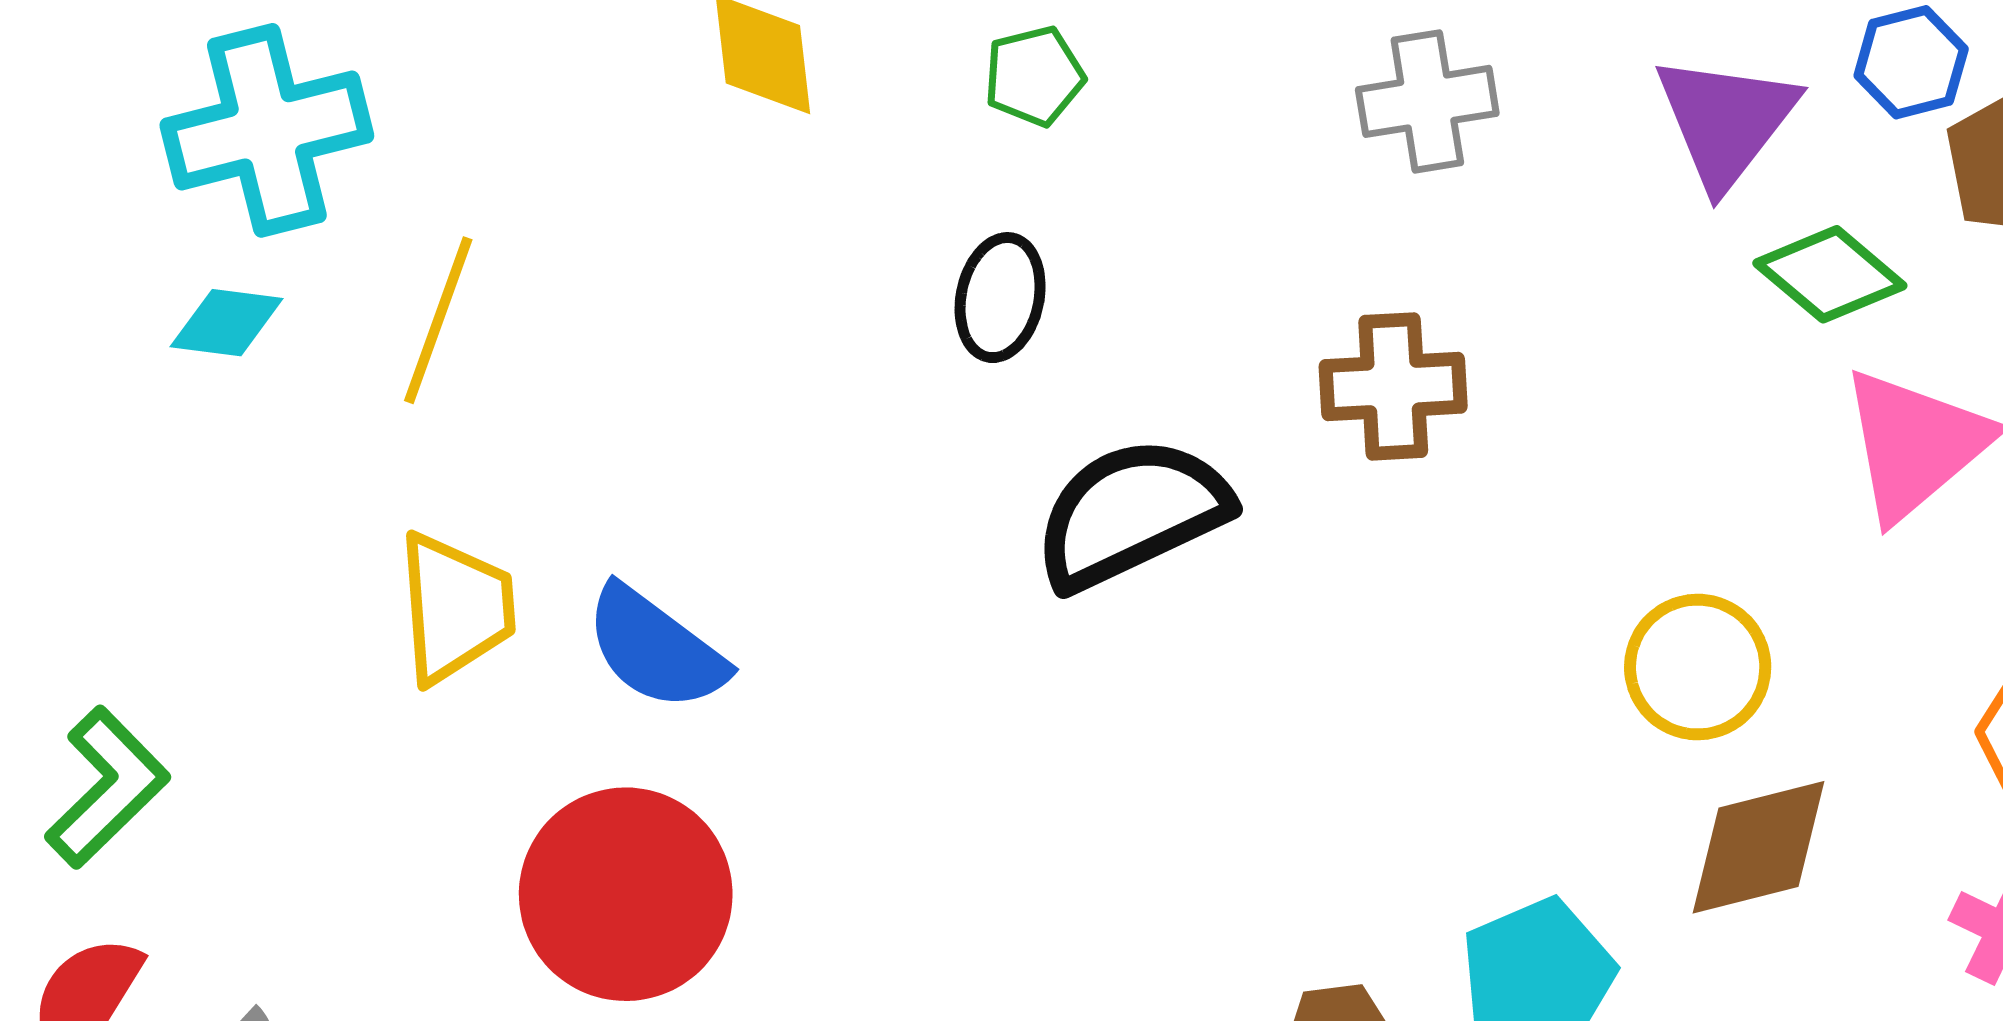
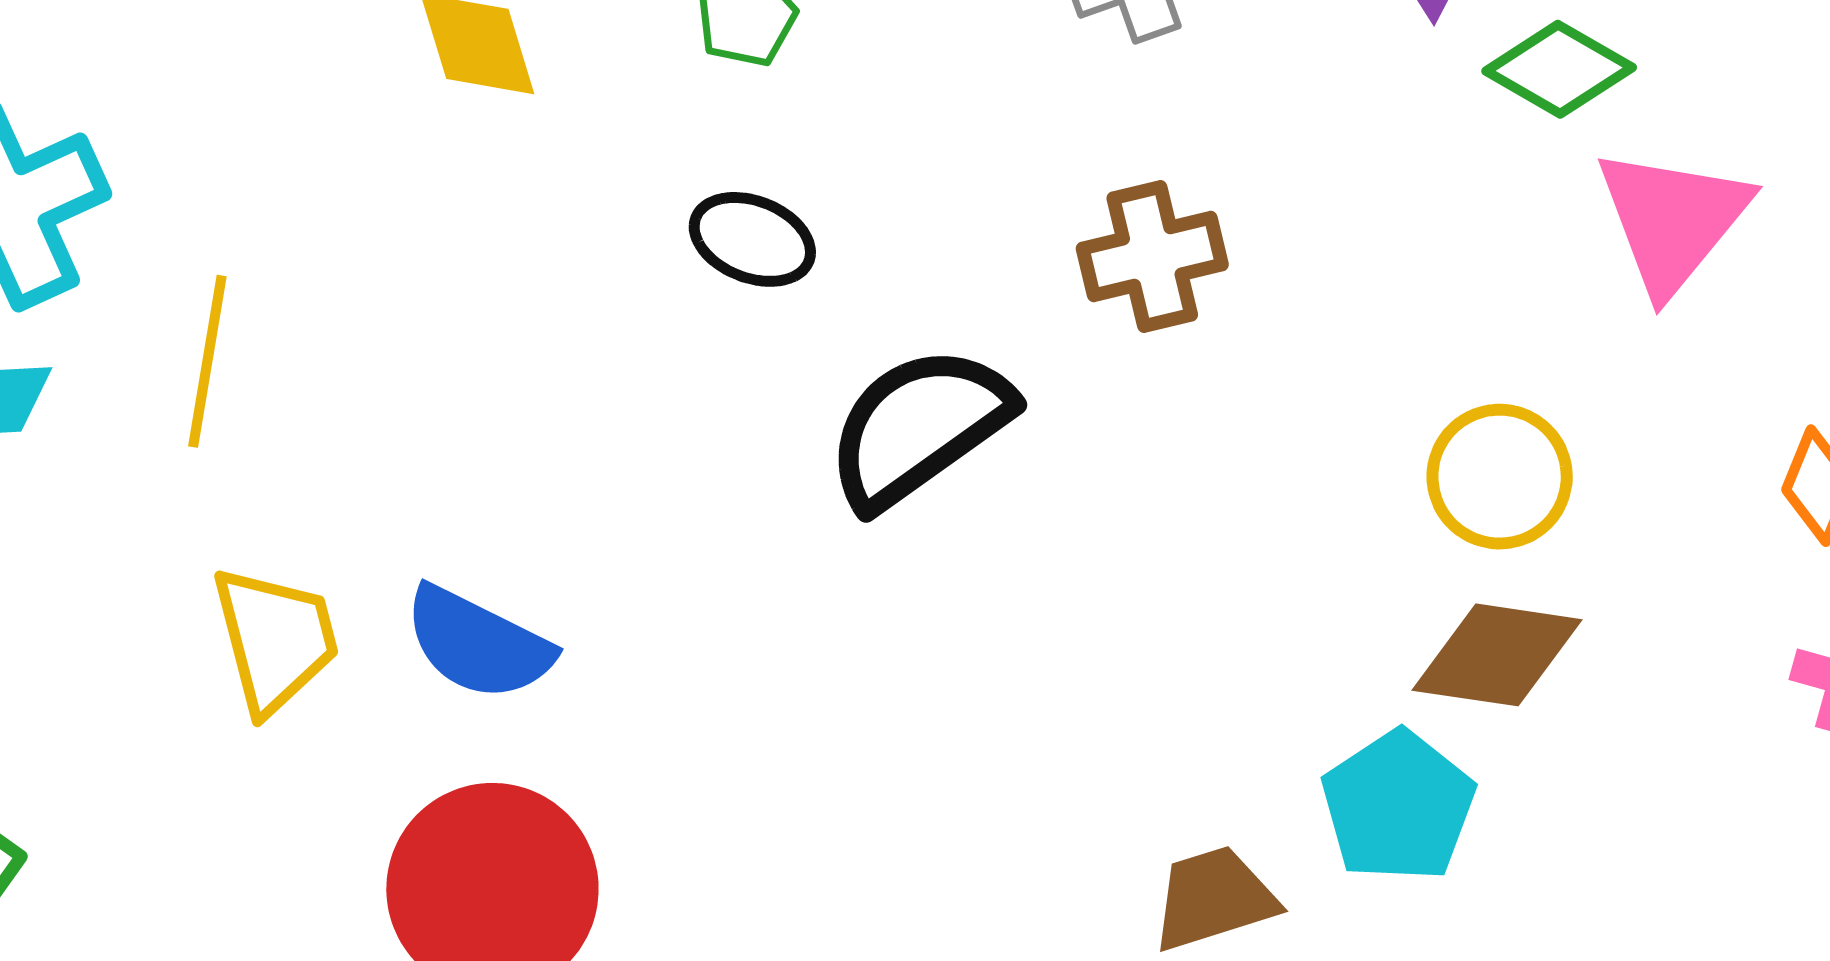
black ellipse: (1000, 298) -> (752, 239), turned -70
brown diamond: (1758, 847) -> (1497, 655), moved, turned 33

